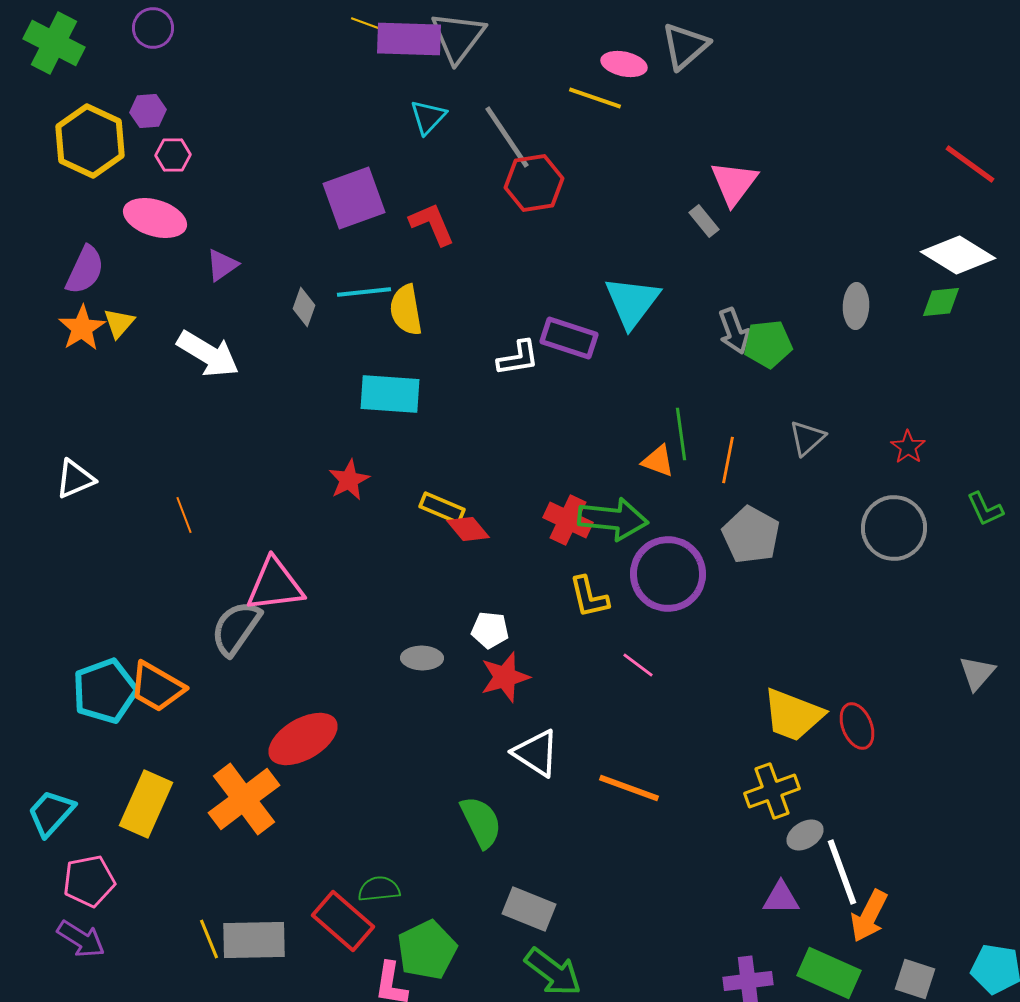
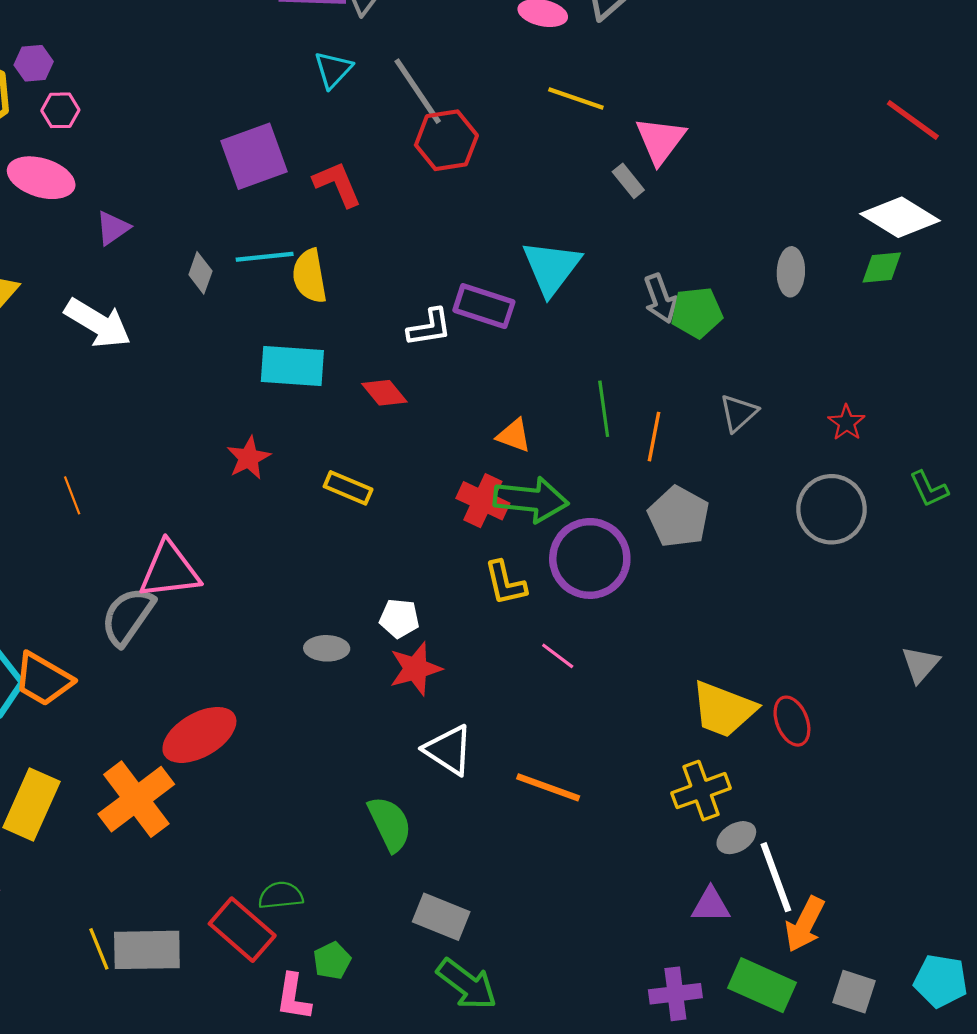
yellow line: (595, 98) -> (576, 99), moved
orange triangle: (658, 461) -> (514, 435), moved
red diamond: (468, 529) -> (384, 393), moved
green pentagon: (427, 950) -> (332, 961), size x0.6

